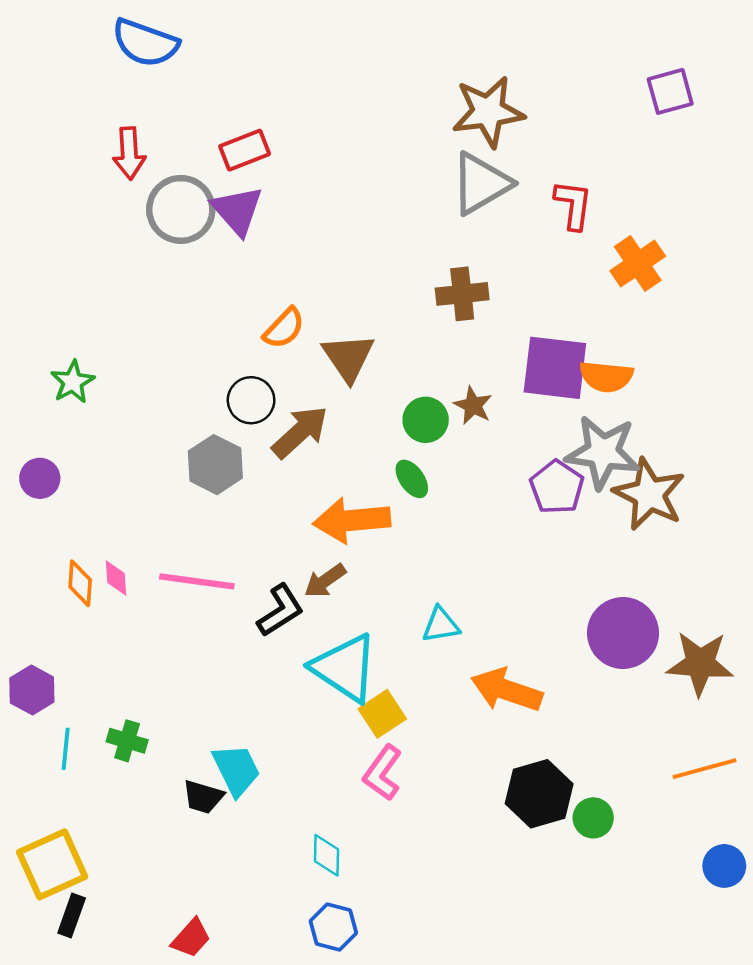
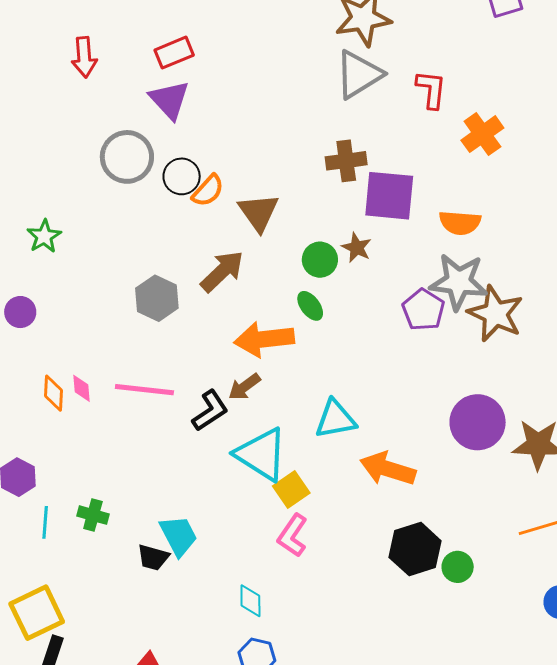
gray circle: (181, 209) -> (127, 157), moved
purple square: (555, 368) -> (389, 196), moved
black circle: (251, 400) -> (182, 176), moved
cyan triangle: (441, 625) -> (335, 419), size x1.4

